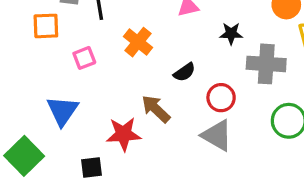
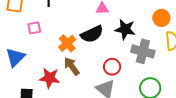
black star: (231, 34) -> (125, 29), size x1.5
orange cross: (138, 42) -> (67, 43), moved
black semicircle: (184, 72) -> (92, 34), moved, size x1.6

